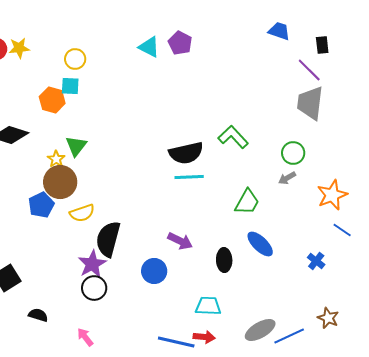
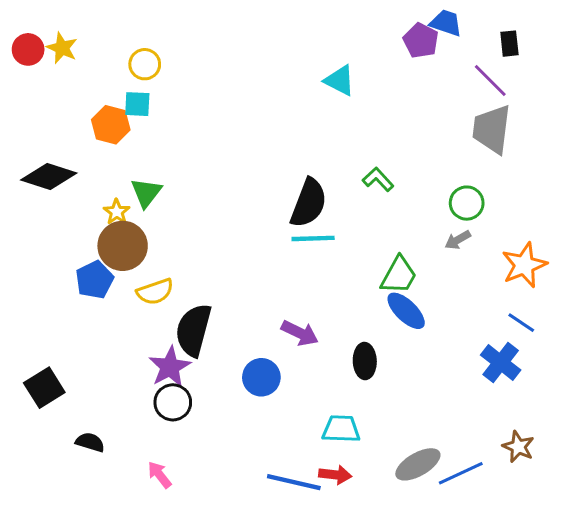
purple pentagon: (180, 43) -> (421, 41), moved
cyan triangle: (149, 47) -> (340, 80), moved
yellow star: (19, 48) -> (62, 48), turned 30
green L-shape: (233, 137) -> (378, 179), size x0.7
black semicircle: (186, 153) -> (309, 203), turned -56
blue line: (342, 230) -> (521, 323), moved
blue ellipse: (260, 244) -> (406, 311), moved
blue cross: (316, 261) -> (501, 363), size x1.5

